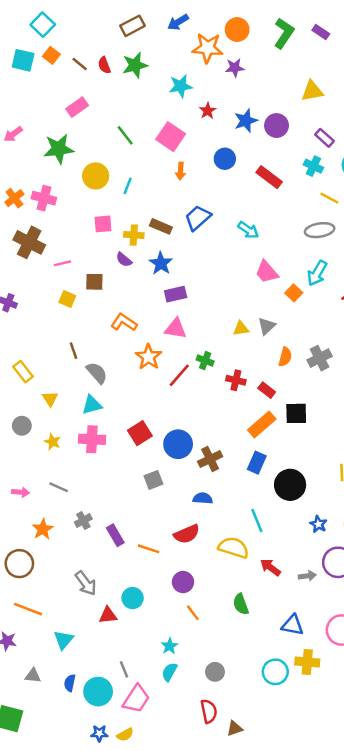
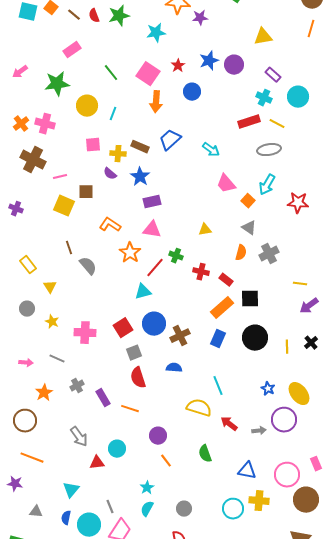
red star: (208, 111) -> (178, 66), moved
orange arrow: (181, 171) -> (156, 102), size x1.5
red rectangle: (269, 177) -> (249, 122), moved, turned -55
yellow square: (67, 299) -> (64, 206), size x1.5
gray triangle: (267, 326) -> (249, 228), moved, turned -42
cyan triangle: (92, 405) -> (143, 292), moved
red square: (140, 433) -> (123, 328), moved
pink cross: (92, 439) -> (85, 333), moved
black circle: (290, 485) -> (255, 338), moved
red semicircle: (187, 534) -> (138, 378), moved, turned 95
cyan triangle: (64, 640) -> (71, 490), moved

